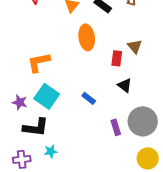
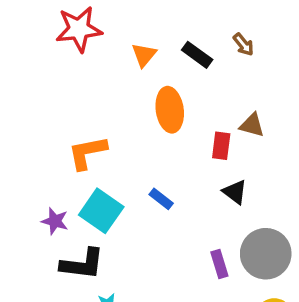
brown triangle: (135, 46) -> (252, 125), turned -35
blue rectangle: (89, 98) -> (161, 199), moved

